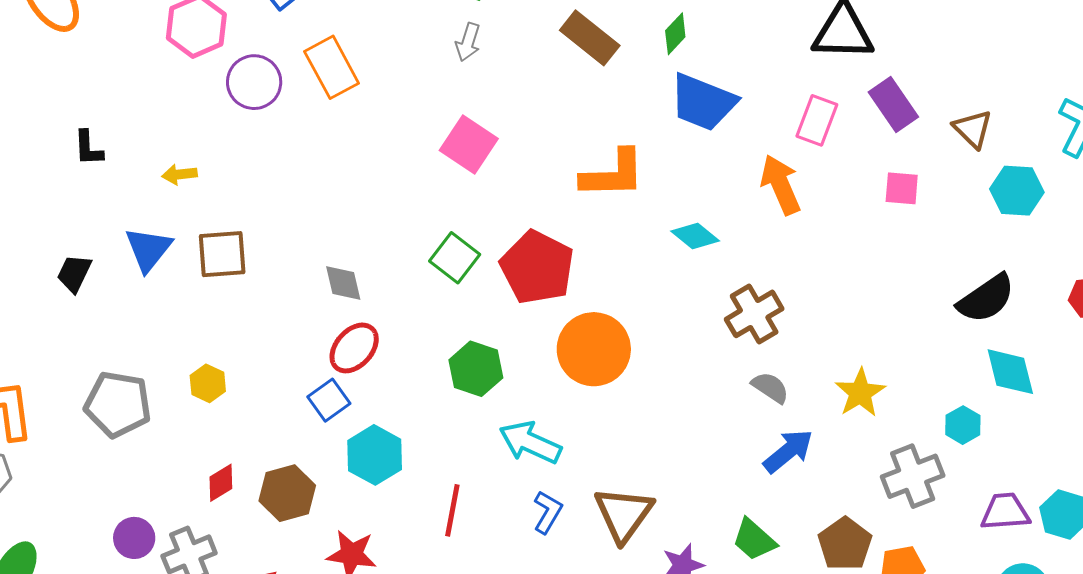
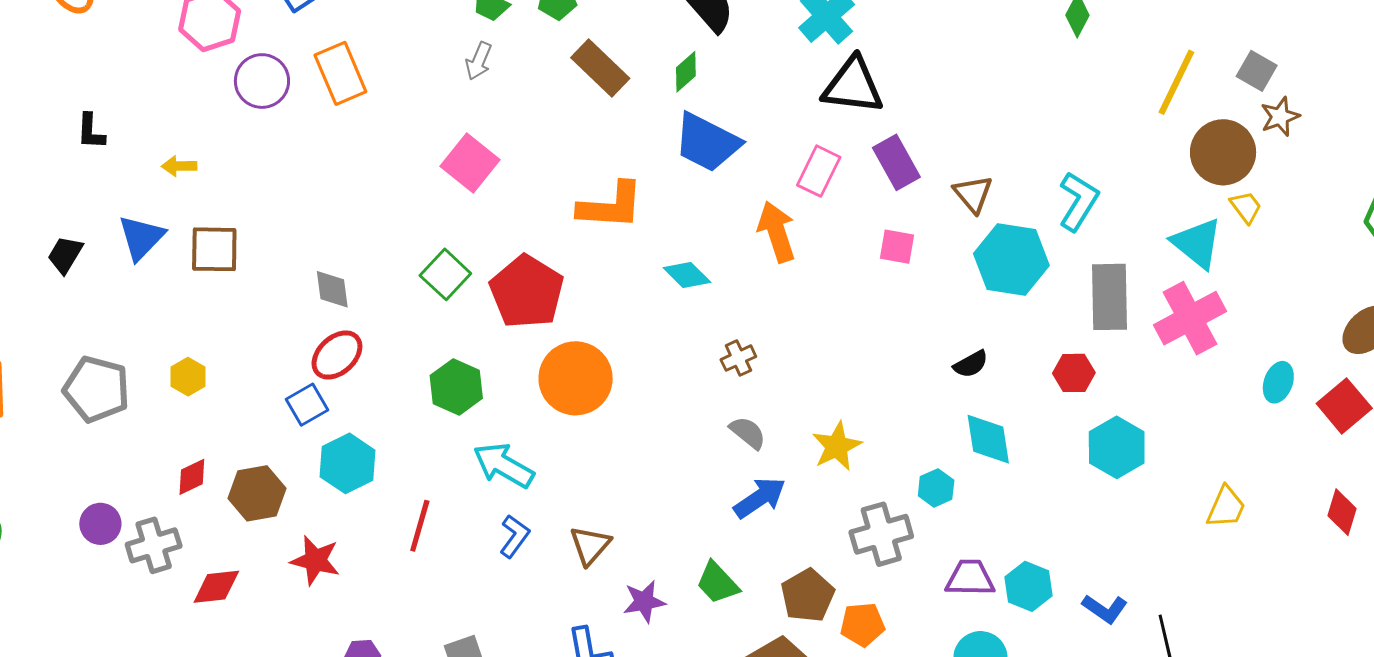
cyan hexagon: (1017, 191) -> (1011, 260), size x1.4
black semicircle: (986, 299) -> (971, 364), size x0.6
brown cross: (754, 314) -> (738, 358), size x0.6
brown triangle: (624, 514) -> (590, 545), size x0.7

